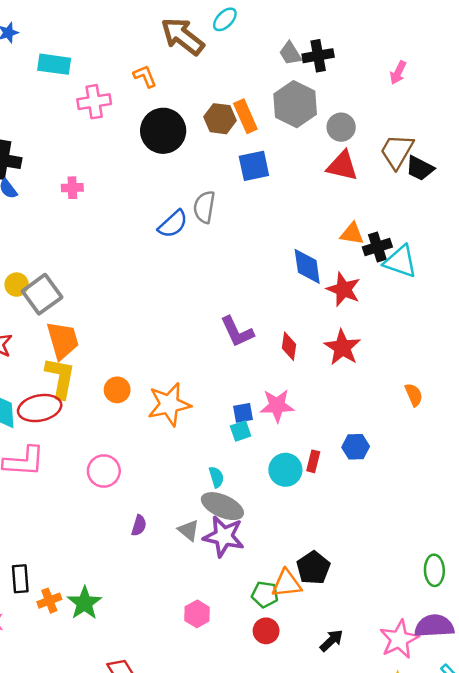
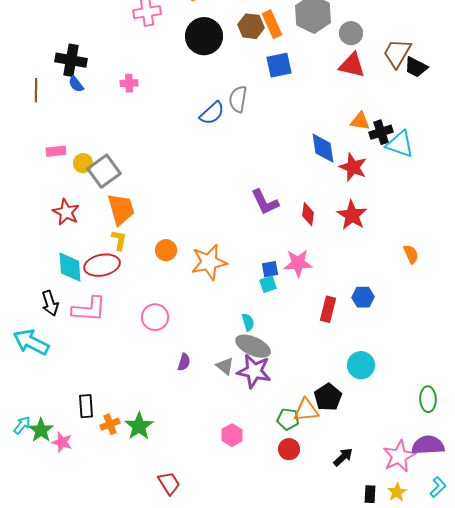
yellow L-shape: (60, 378) -> (119, 240), size x0.6
red rectangle: (313, 461) -> (328, 309), size x1.4
cyan circle: (285, 470) -> (361, 365), moved

